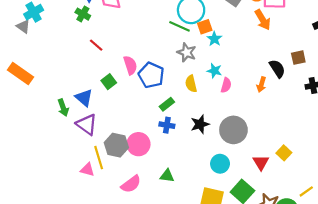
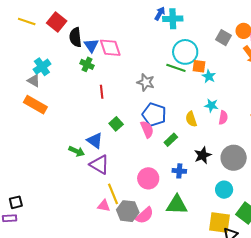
orange square: (205, 27) -> (199, 66), turned 32
red line: (96, 45) -> (102, 92), turned 48
gray star: (187, 52) -> (146, 82), moved
pink semicircle: (130, 65) -> (147, 129), moved
orange rectangle: (21, 73) -> (35, 105), moved
green arrow: (63, 108) -> (77, 151), turned -42
blue cross: (167, 125) -> (179, 171), moved
gray hexagon: (116, 145) -> (128, 211), moved
green triangle: (167, 176) -> (177, 205), size x1.6

